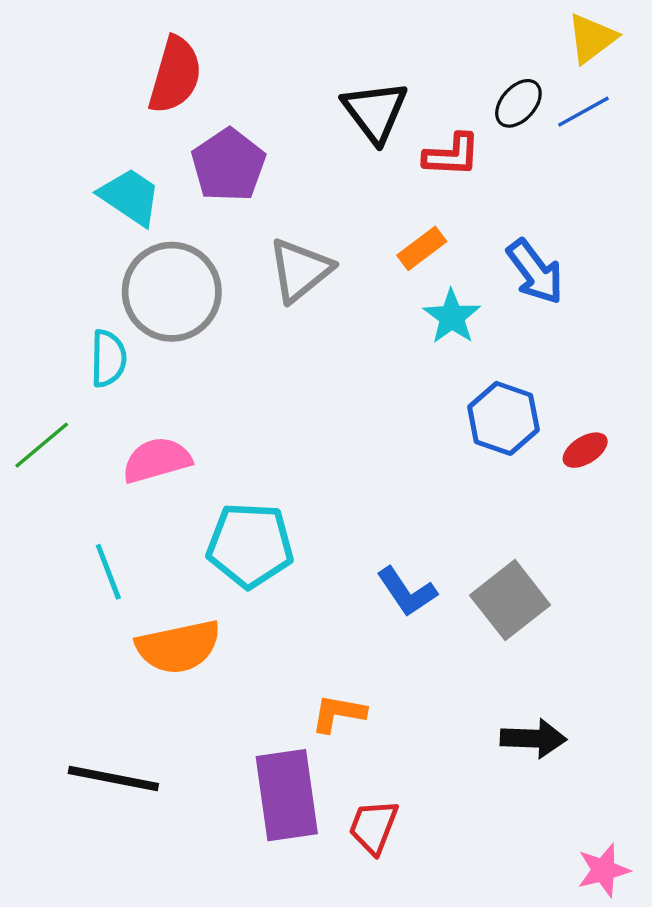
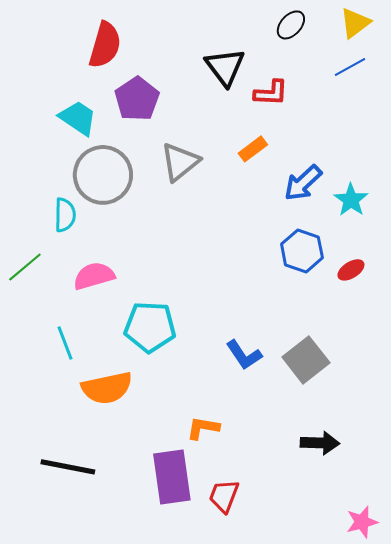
black ellipse: (518, 103) -> (291, 25), moved
blue arrow: (535, 272) -> (303, 183), moved, turned 84
cyan star: (452, 317) -> (351, 200), moved

